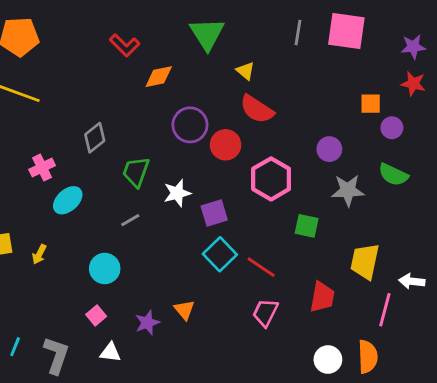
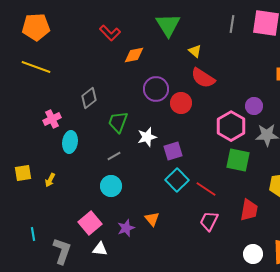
pink hexagon: (271, 179) -> (231, 126), moved
cyan ellipse: (68, 200) -> (70, 142), turned -40
green square: (307, 226) -> (238, 160), size x1.4
cyan circle: (105, 269) -> (111, 186), moved
pink square: (96, 315) -> (90, 223), size x1.6
cyan line: (15, 347) -> (33, 234), moved, turned -32

